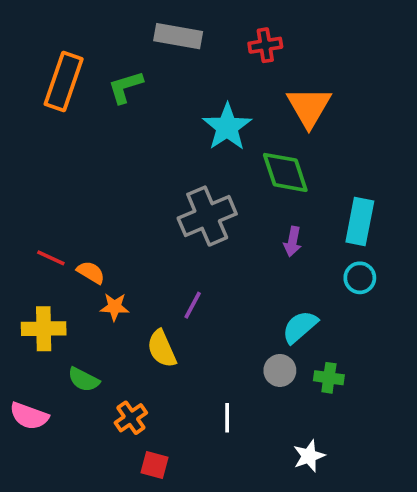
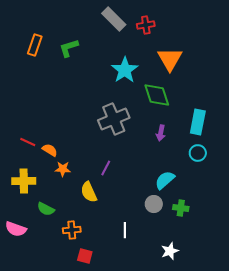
gray rectangle: (178, 36) -> (114, 19), moved, turned 35
orange rectangle: (64, 82) -> (35, 45), size x0.7
orange cross: (131, 418) -> (72, 230), turned 30

